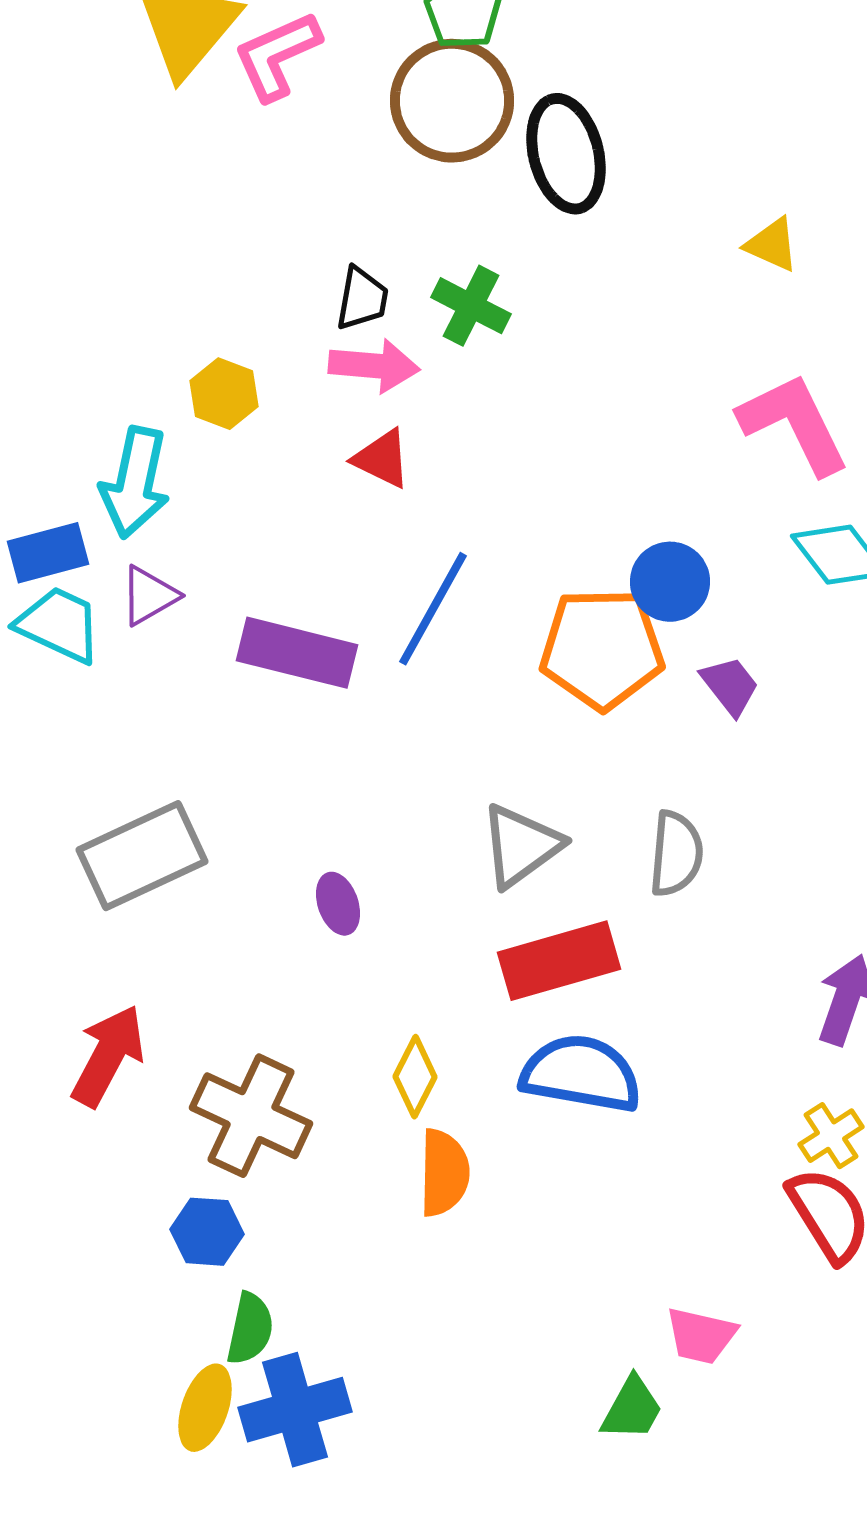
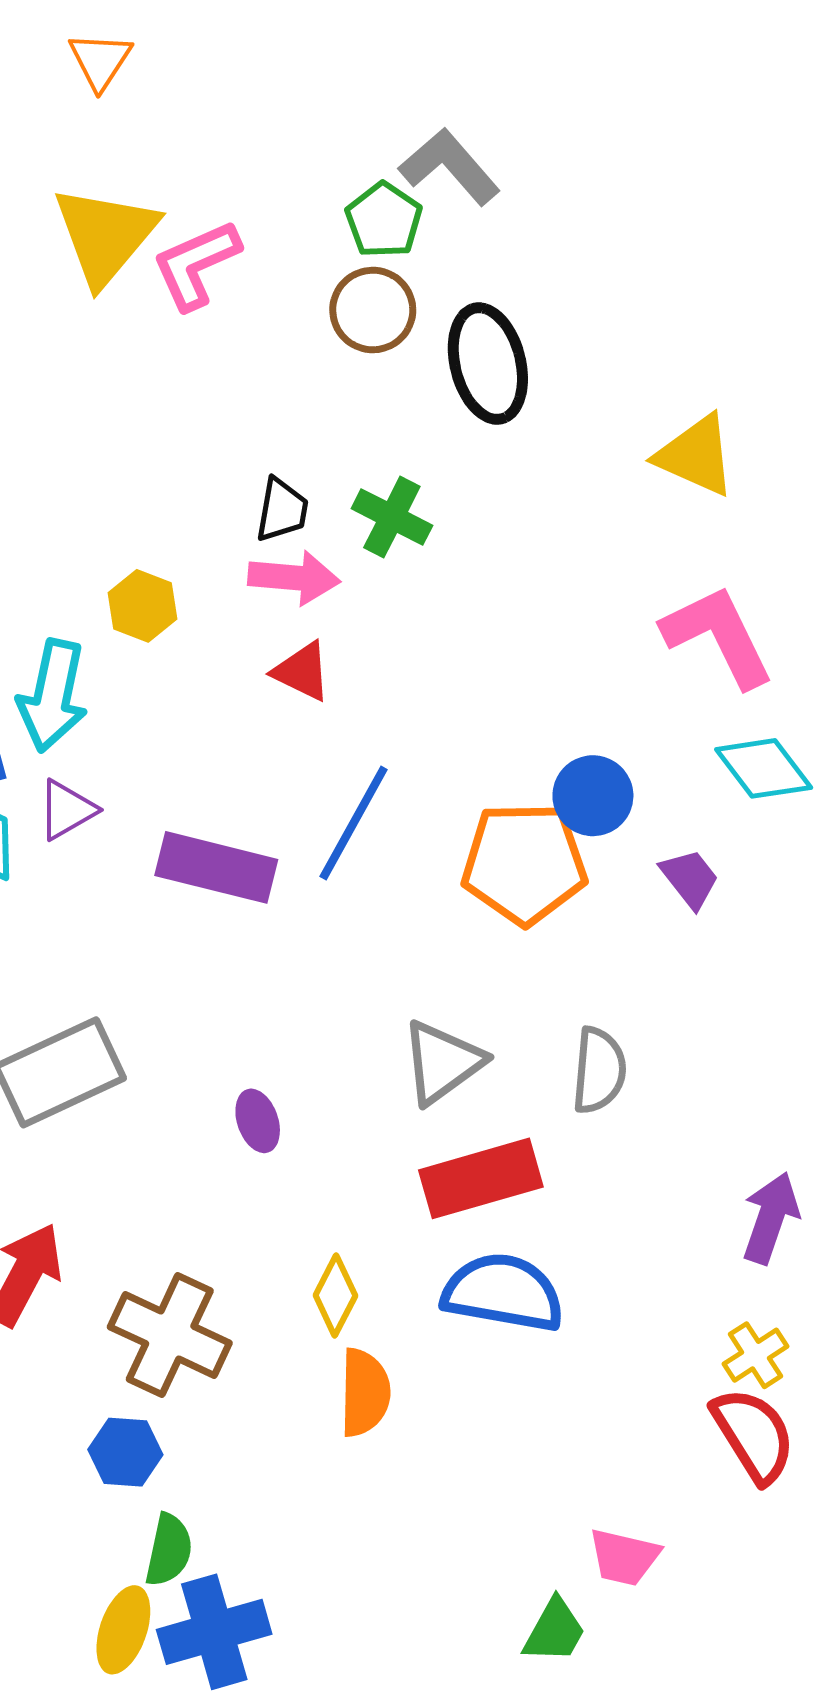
brown circle: (452, 101) -> (373, 310), size x0.7
yellow triangle: (772, 245) -> (696, 455), size x1.5
purple trapezoid: (730, 686) -> (690, 879), moved

